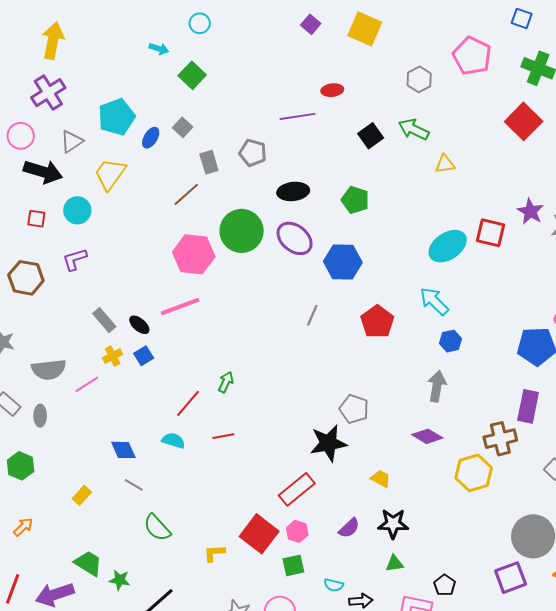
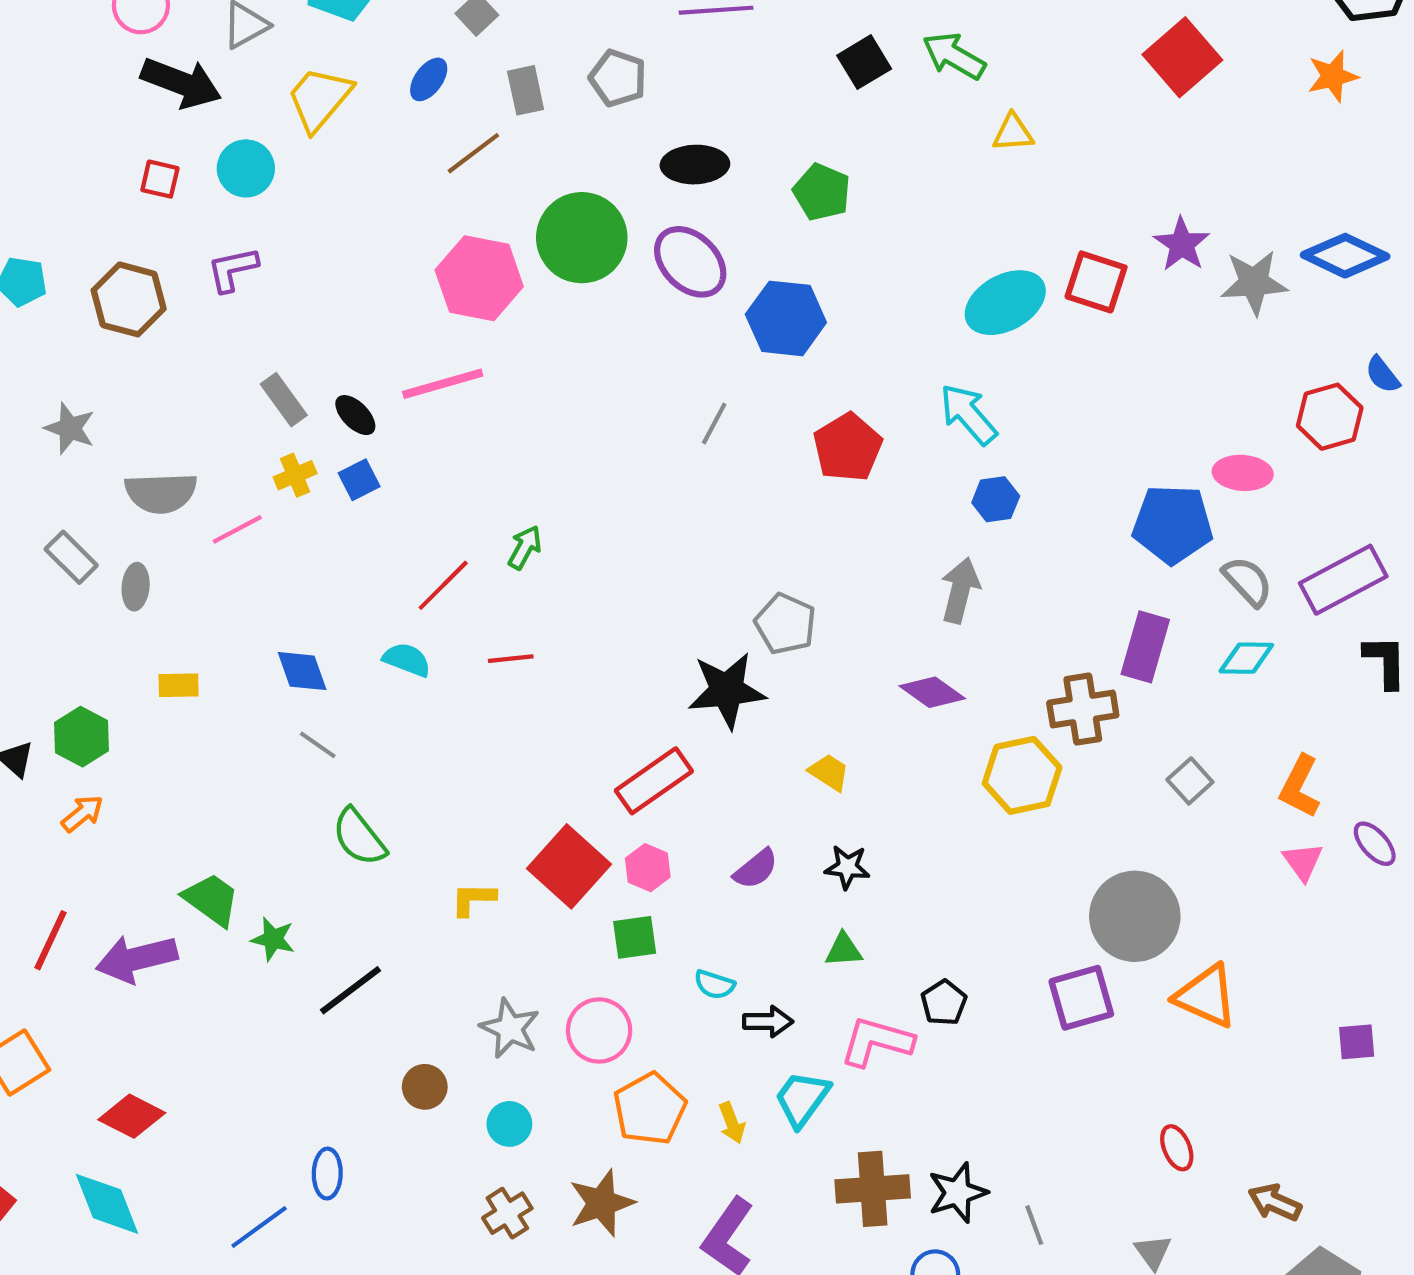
blue ellipse: (151, 138) -> (429, 79), moved
green hexagon: (21, 466) -> (81, 737), moved
yellow rectangle: (82, 495) -> (179, 685), moved, turned 42
black star: (393, 524) -> (847, 867), size x0.7

